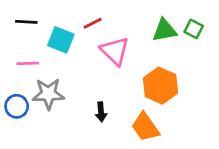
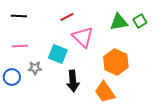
green square: (194, 29) -> (140, 21), turned 32
cyan square: (61, 40) -> (58, 54), moved
gray star: (48, 94) -> (35, 68), size x0.6
black arrow: (101, 112) -> (73, 81), size x1.5

